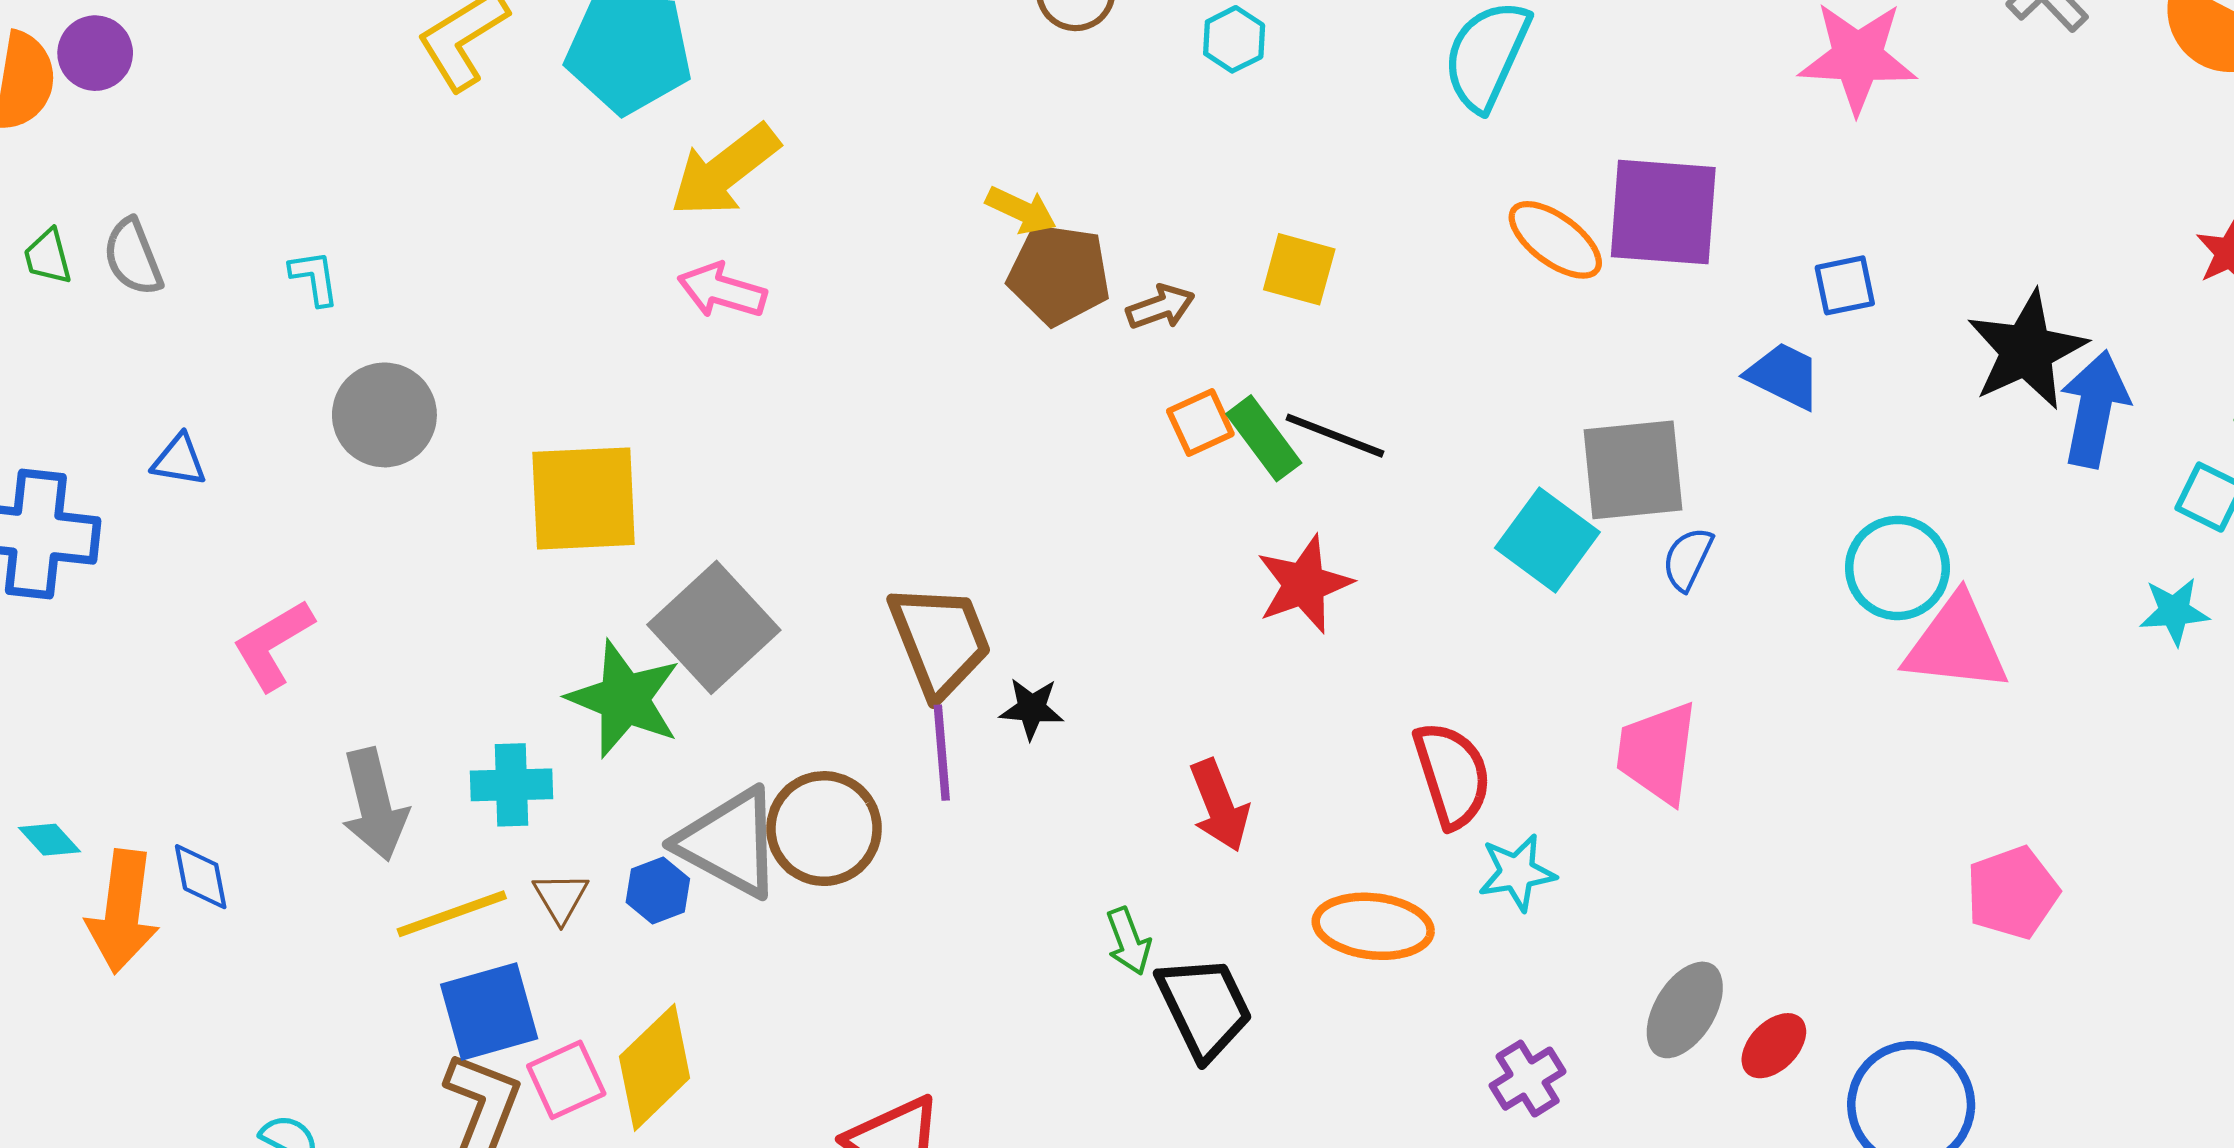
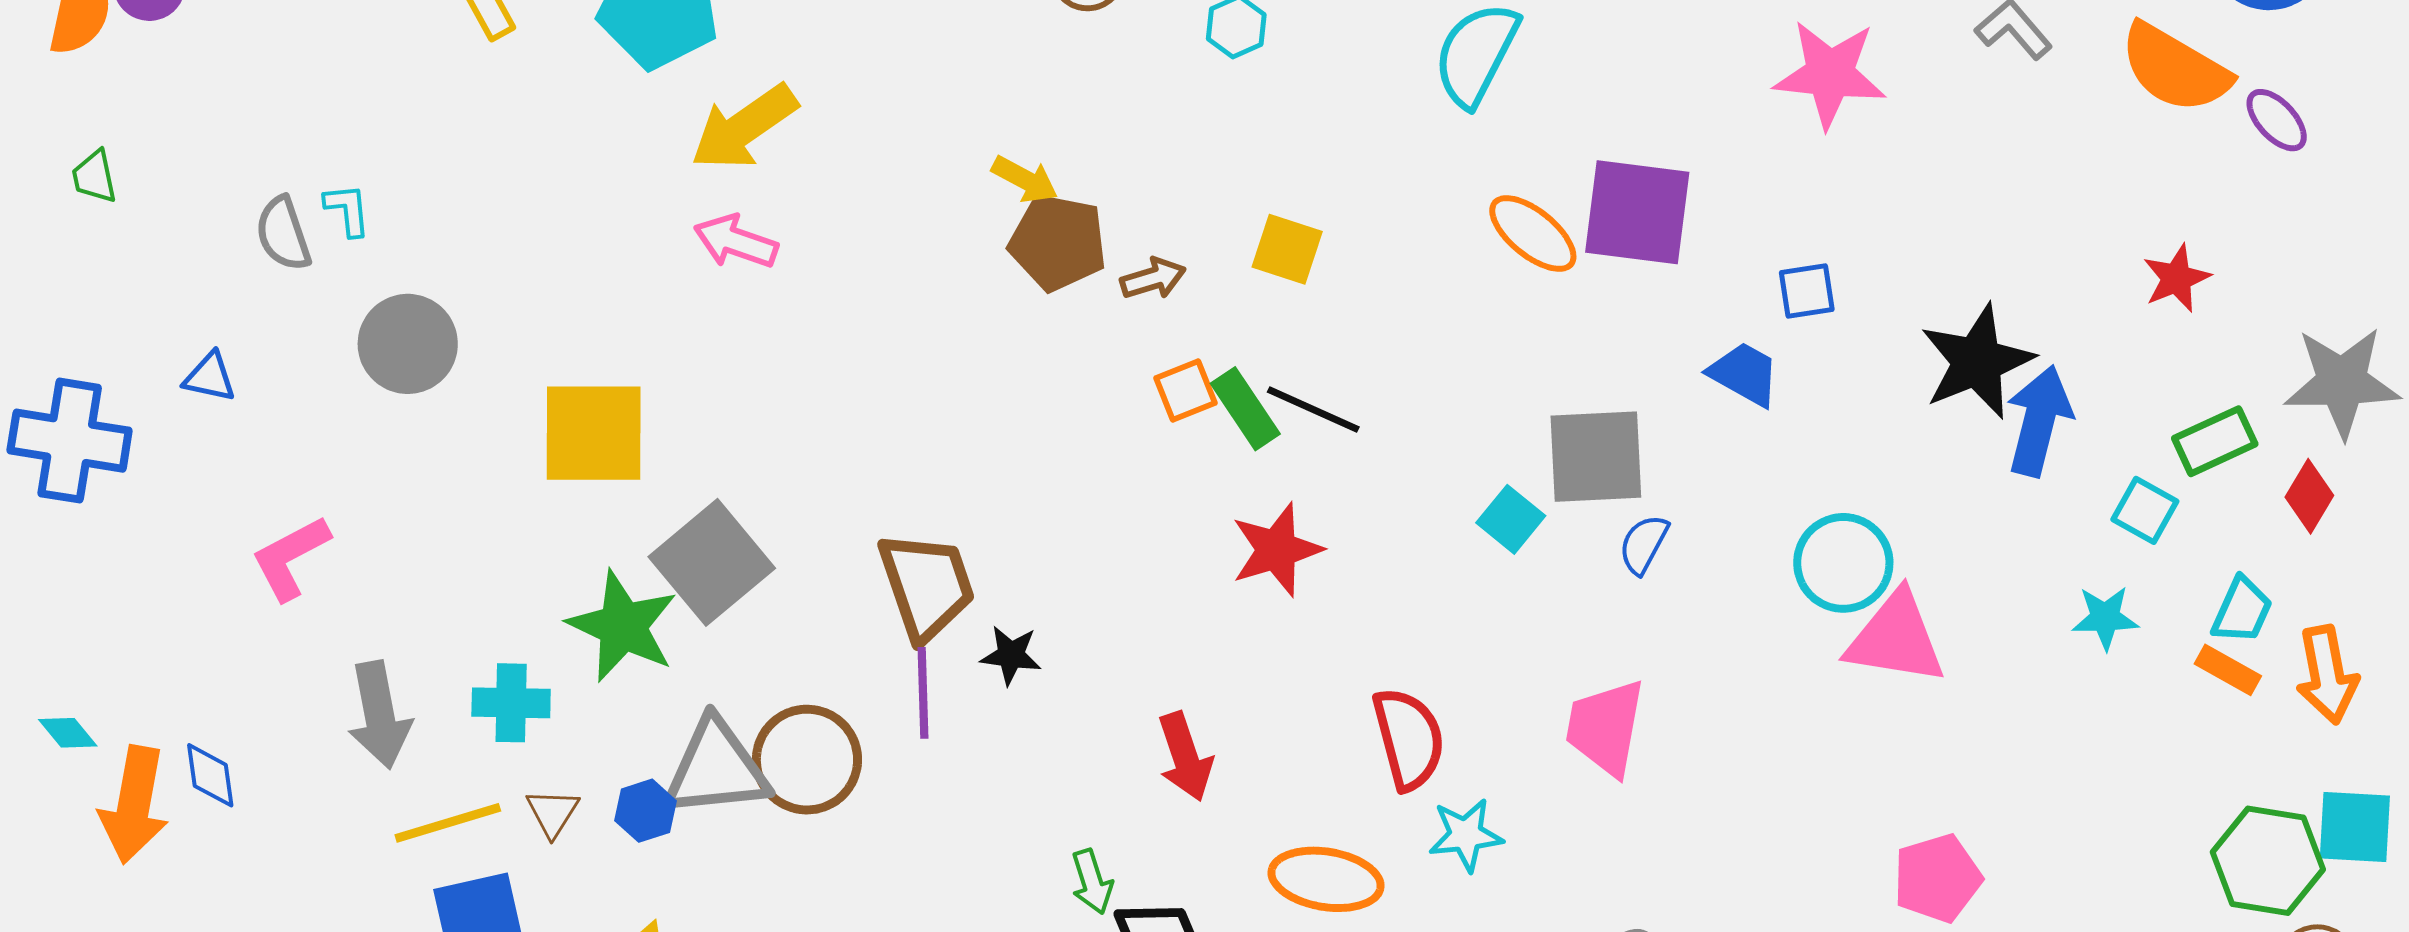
gray semicircle: (133, 257) -> (283, 234), moved
cyan square: (1547, 540) -> (1511, 519), size x0.7
gray triangle: (730, 843) -> (716, 768), turned -37

